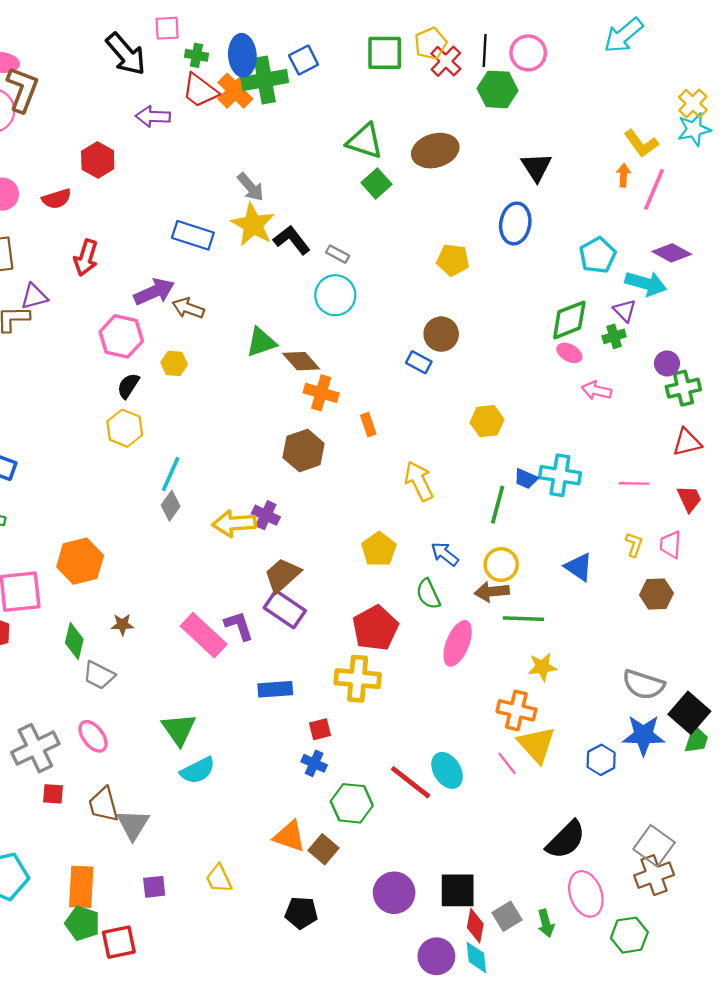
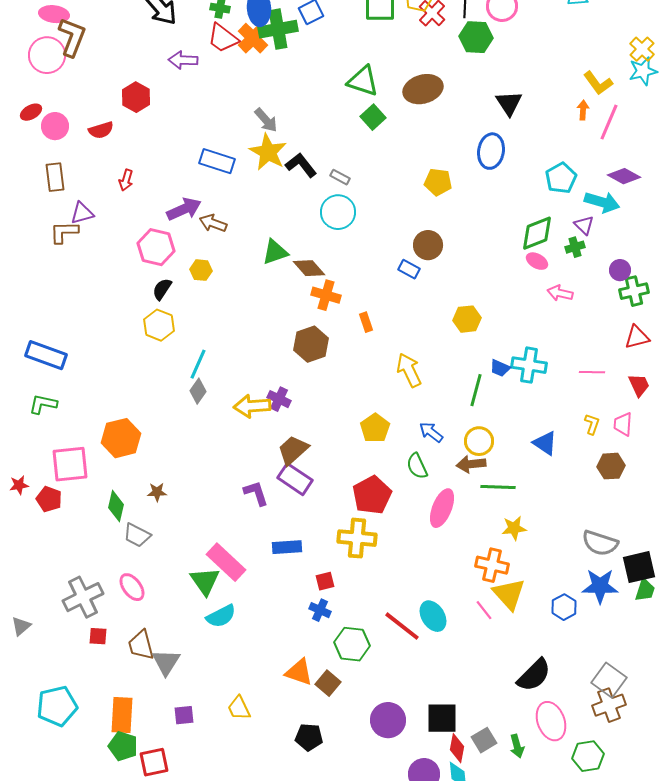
red arrow: (86, 258) -> (126, 180), size x0.7
pink rectangle: (204, 635) -> (226, 562), moved
black square: (689, 713) -> (639, 567), turned 36

